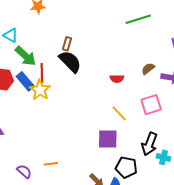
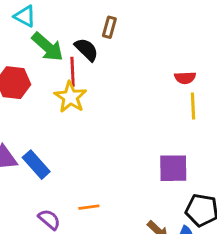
black semicircle: (70, 62) -> (86, 50), moved, size x0.7
blue rectangle: (25, 81) -> (36, 165), moved
yellow line: (119, 113) -> (193, 106), moved, turned 42

